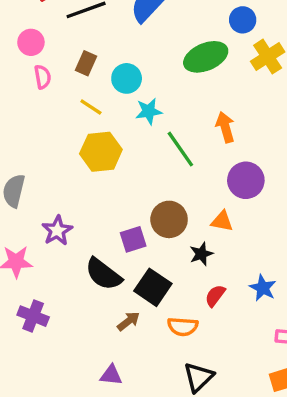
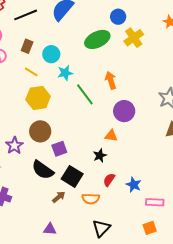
brown circle: (169, 219) -> (40, 131), moved
blue star: (263, 288) -> (134, 185), moved

